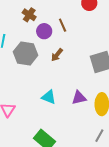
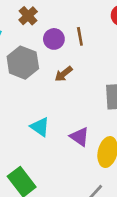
brown cross: (29, 15) -> (28, 16), moved
purple triangle: (79, 98) -> (80, 137), turned 35

